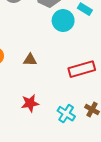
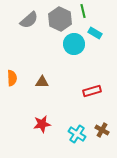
red rectangle: (82, 69) -> (92, 91), size x0.7

